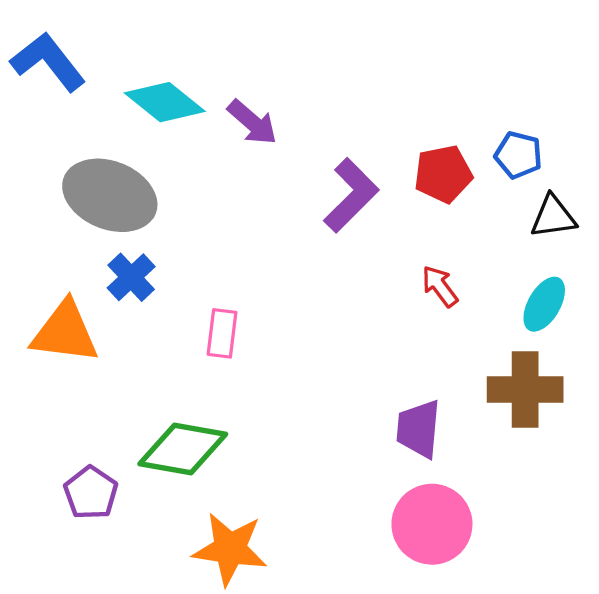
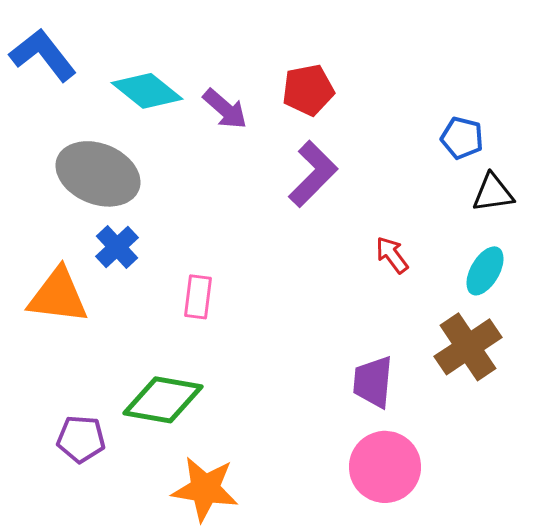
red pentagon: (443, 174) -> (308, 90), moved
brown cross: (525, 390) -> (468, 347), turned -34
purple pentagon: (91, 493) -> (81, 439), turned -30

